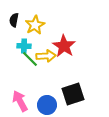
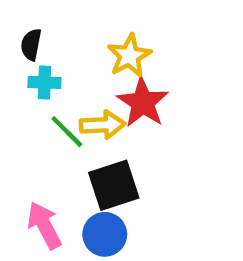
yellow star: (35, 25) -> (129, 56), moved
cyan cross: (24, 46) -> (44, 82), moved
black square: (73, 94) -> (114, 185), moved

